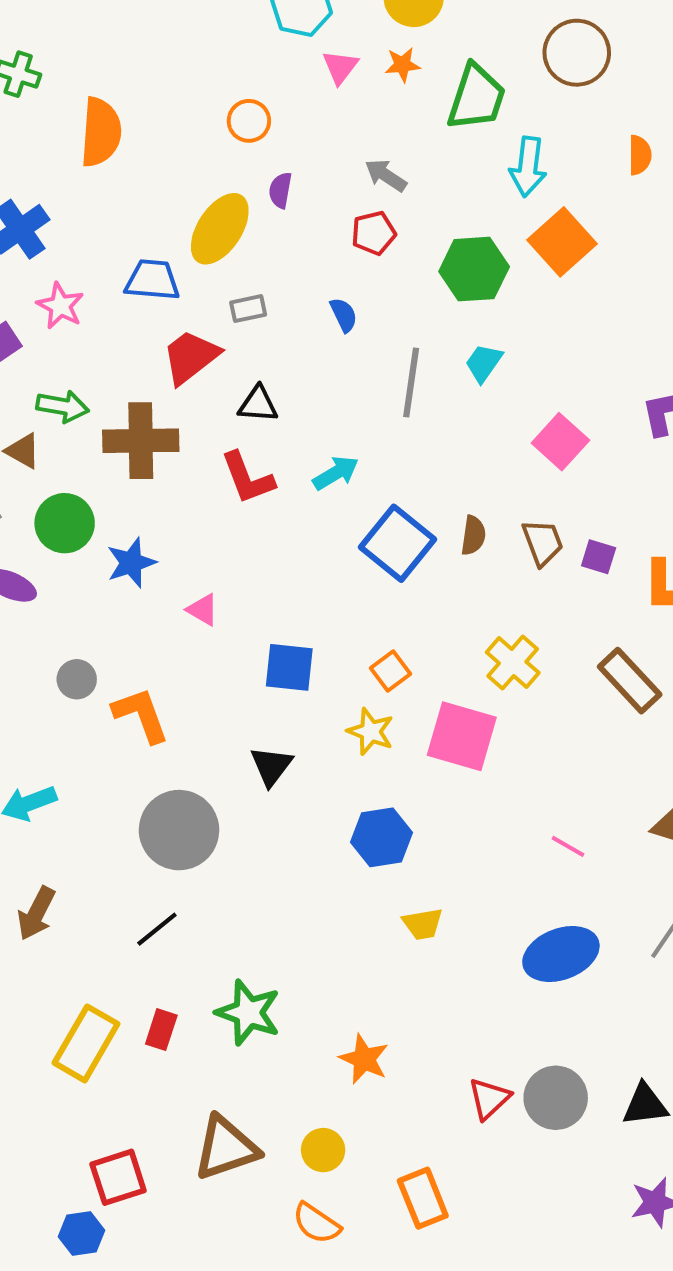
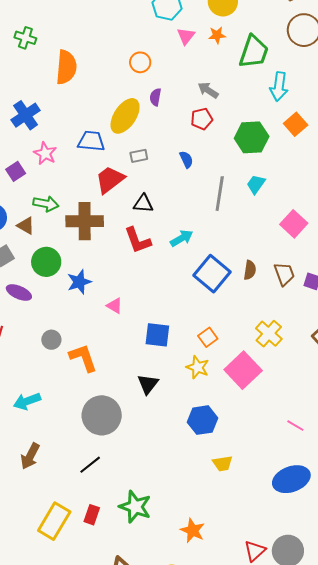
orange square: (562, 242) -> (296, 124), size x0.7
pink square: (462, 736) -> (243, 370), turned 30

